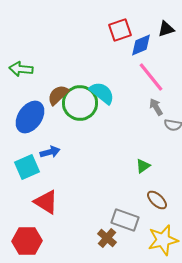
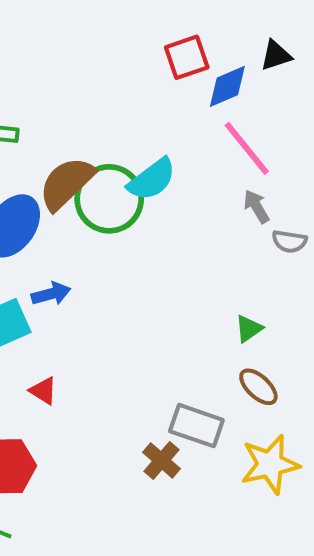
cyan semicircle: (102, 93) -> (152, 179), turned 104
brown semicircle: (58, 95) -> (67, 183), size x1.4
green triangle: (143, 166) -> (249, 329), moved
red triangle: (46, 202) -> (43, 391), size x0.6

